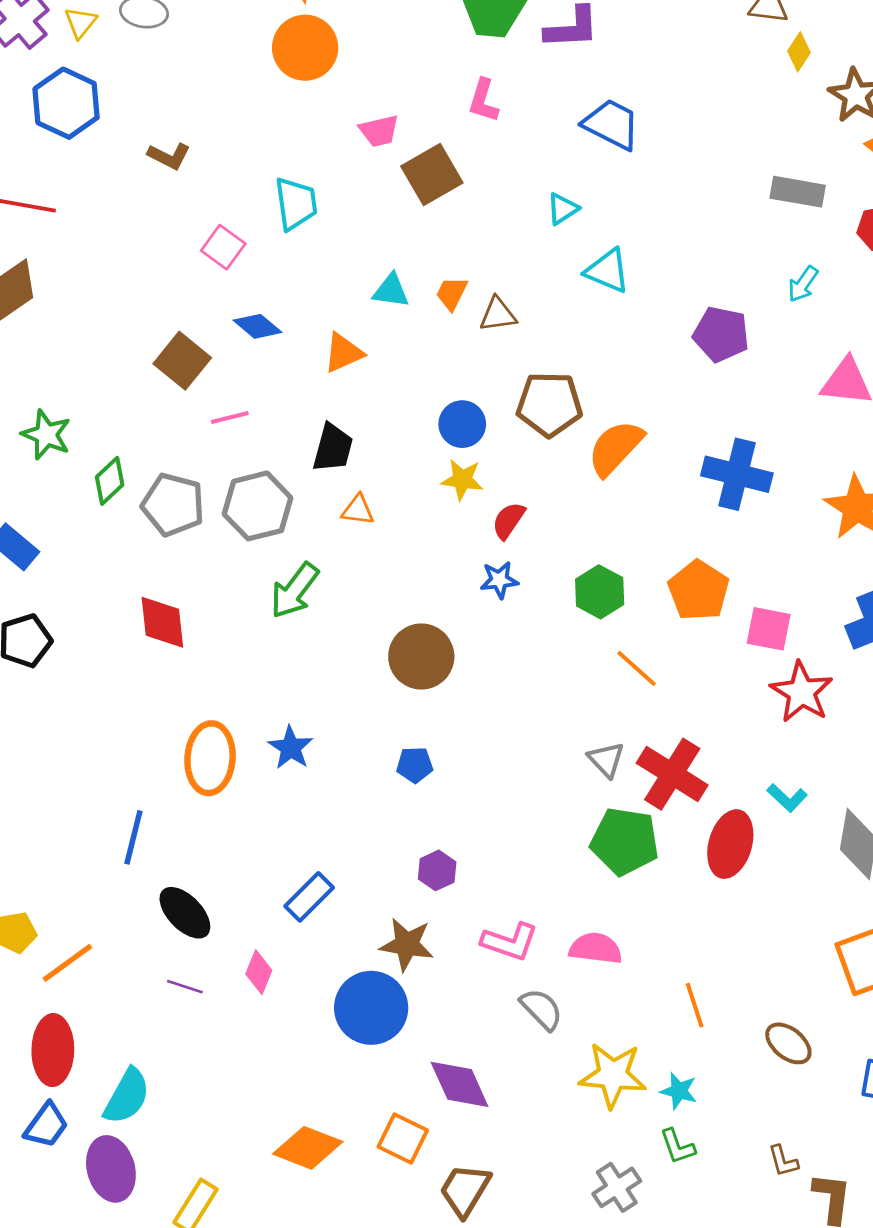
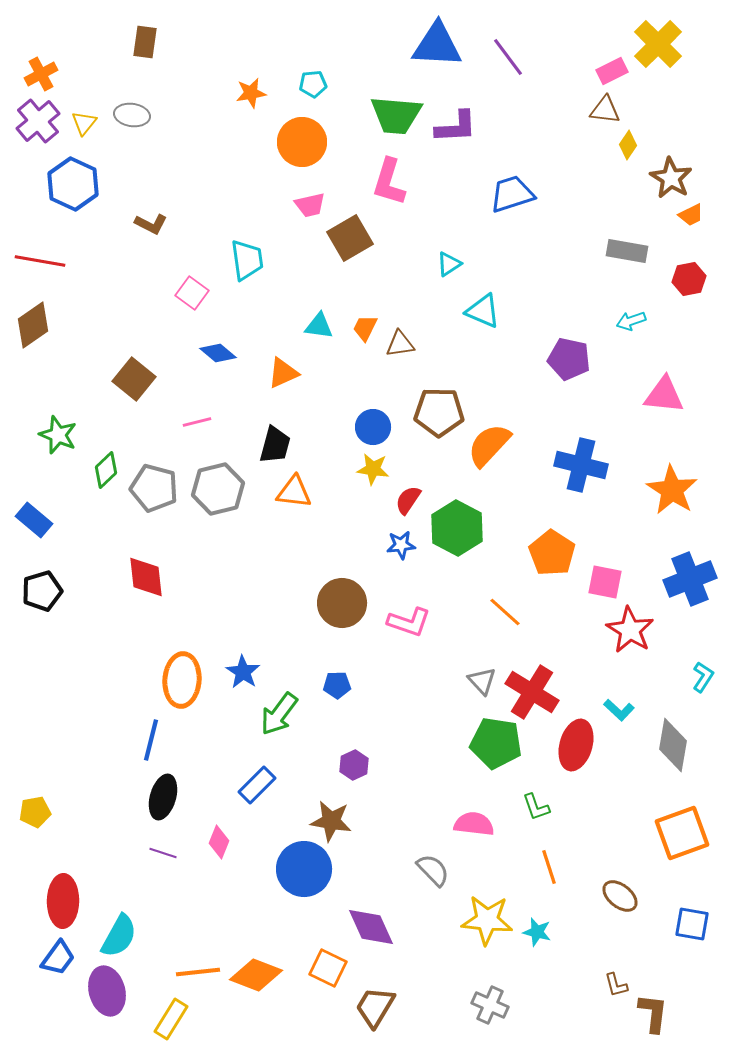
orange circle: (305, 48) -> (302, 142), moved
pink L-shape: (483, 101) -> (389, 182), size x1.4
blue trapezoid: (611, 124) -> (512, 194), moved, turned -45
cyan arrow: (803, 284) -> (631, 321), turned 36
brown square: (182, 361) -> (134, 379), moved
orange triangle: (358, 510) -> (294, 492), size x1.4
green arrow: (295, 590) -> (279, 714), moved
green hexagon: (600, 592) -> (457, 528), moved, size x1.4
blue line: (133, 837) -> (151, 740), moved
black ellipse: (185, 913) -> (163, 797), turned 60
pink L-shape: (510, 942) -> (409, 622), moved
orange line: (67, 963) -> (198, 972), moved, turned 30
green L-shape: (677, 1146) -> (536, 807), moved
gray cross: (617, 1187) -> (490, 1005), turned -33

